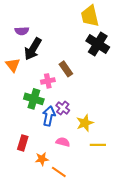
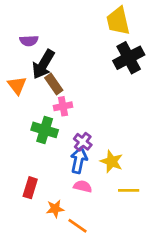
black cross: (98, 44) -> (129, 58), turned 30
brown rectangle: (66, 69) -> (54, 84), moved
blue arrow: (49, 116) -> (79, 160), moved
yellow star: (85, 123) -> (112, 161), turned -30

